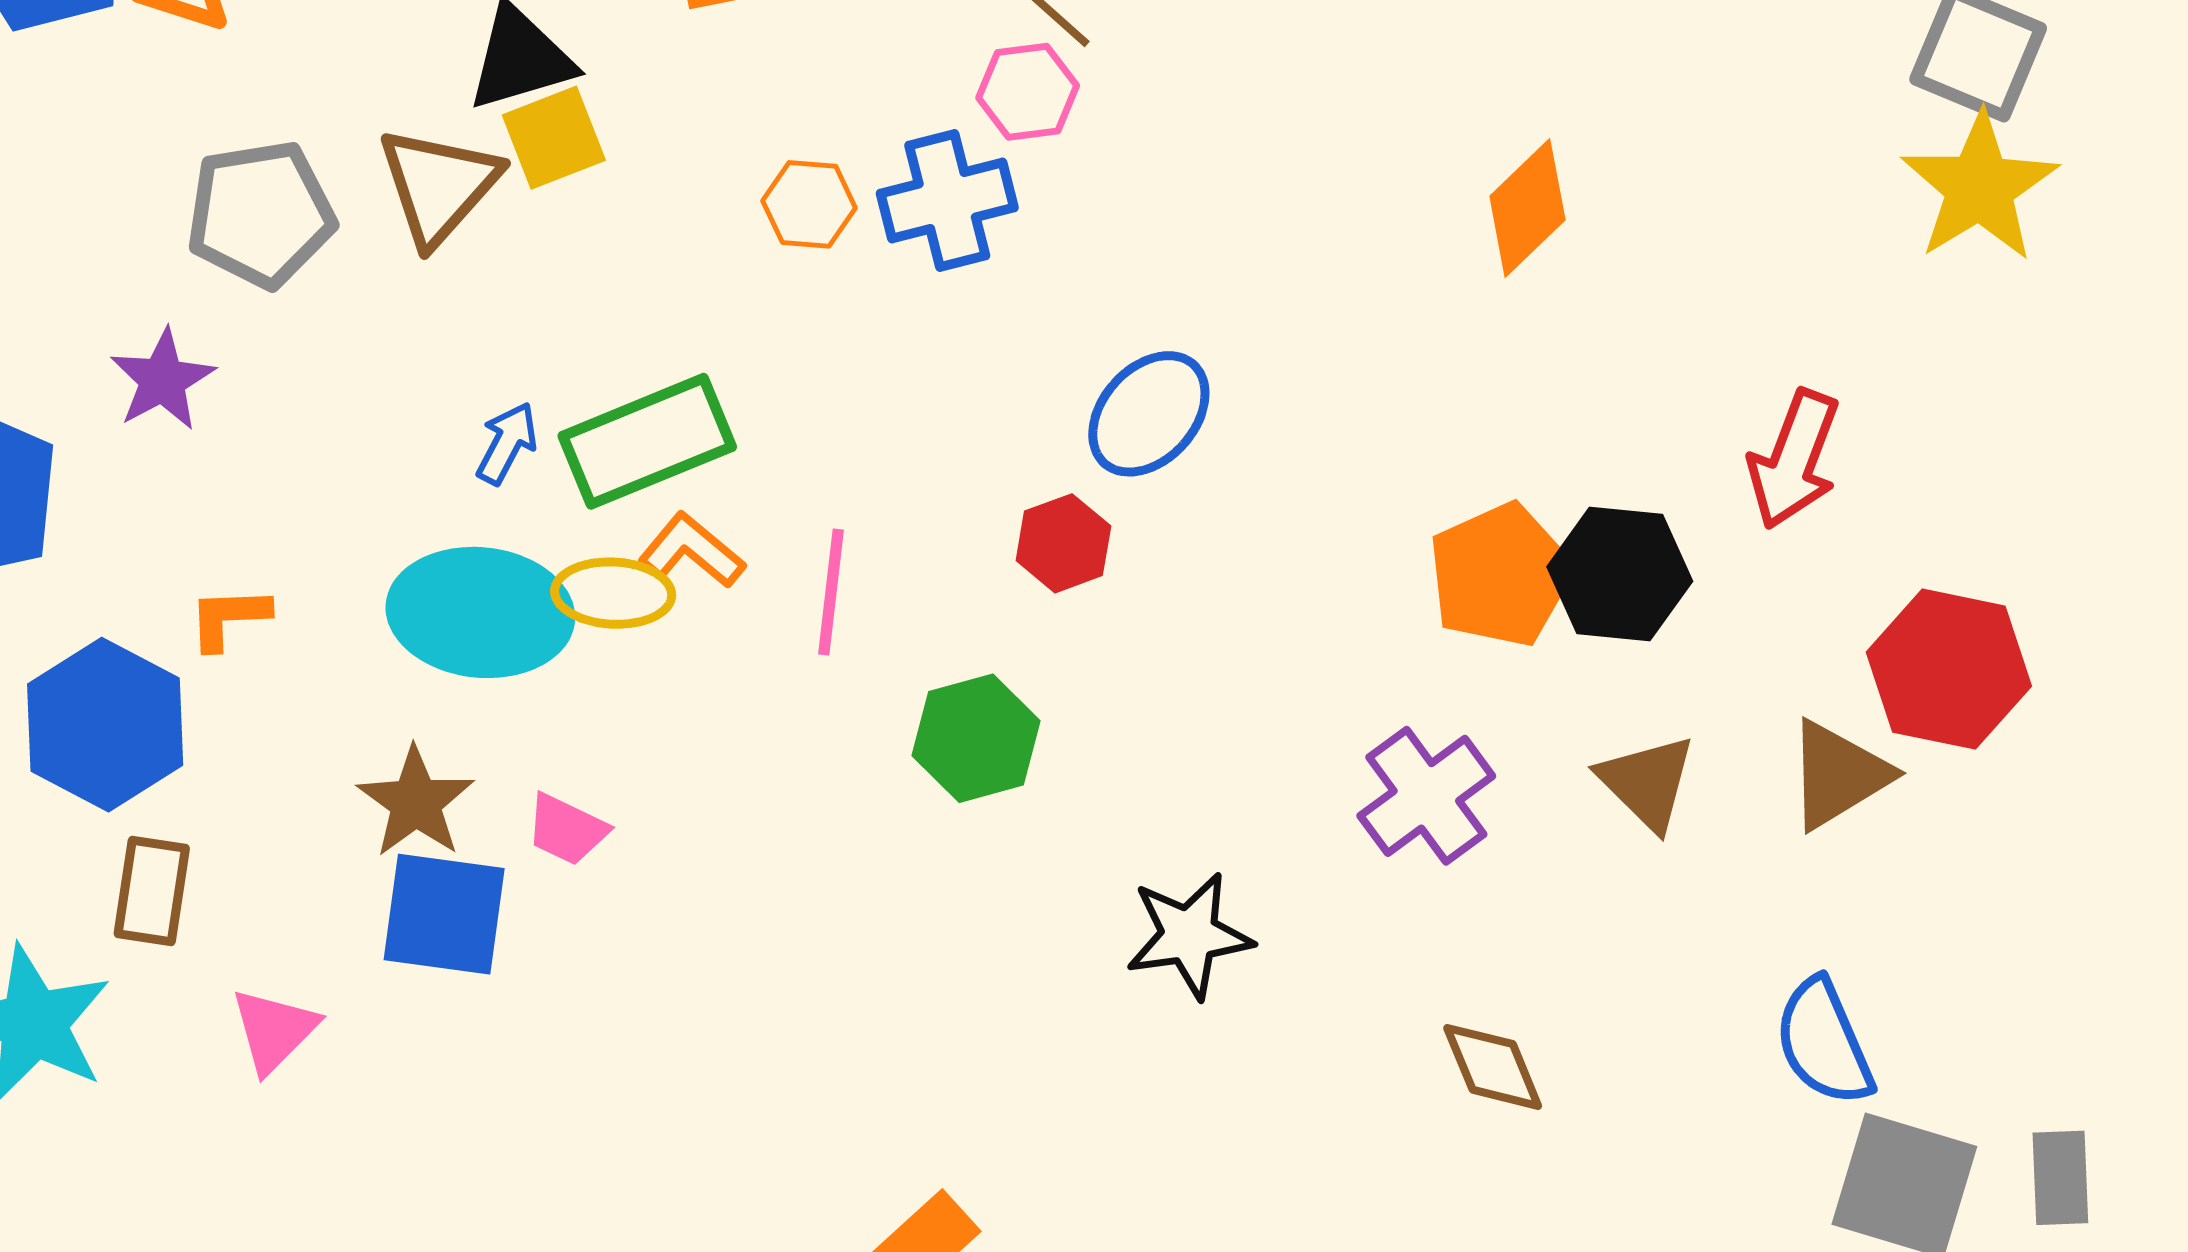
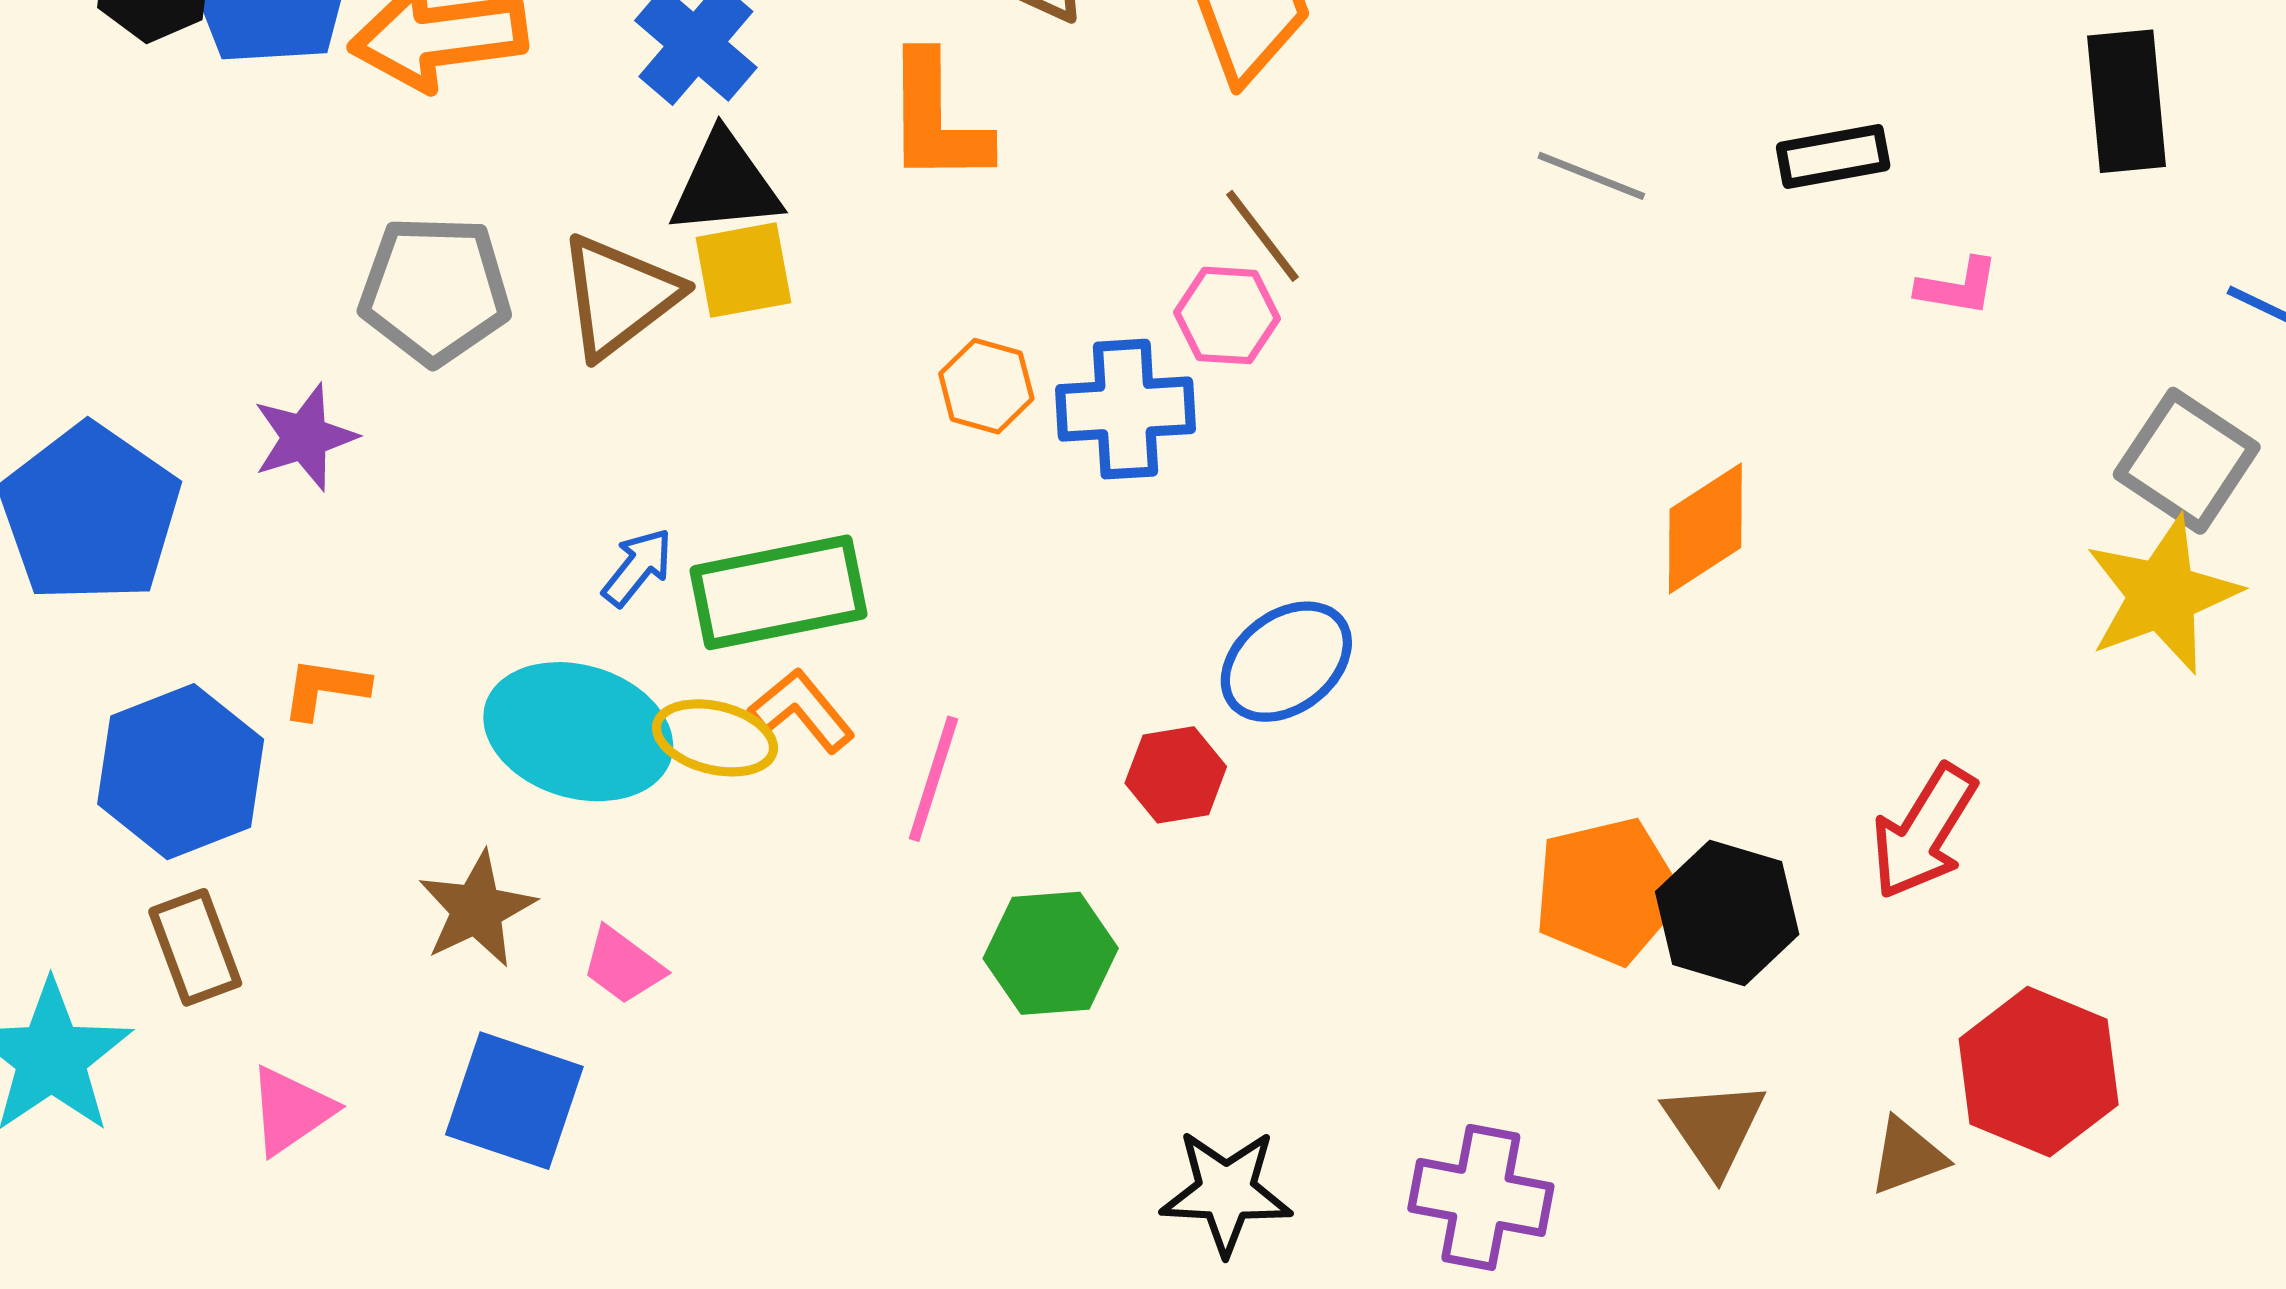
brown triangle: (1838, 775) -> (1907, 1156), size x0.7
purple cross: (1426, 796) -> (1481, 1197), moved, turned 36
brown rectangle: (152, 891) -> (195, 947), turned -40
blue square: (444, 914) -> (514, 1101), moved

